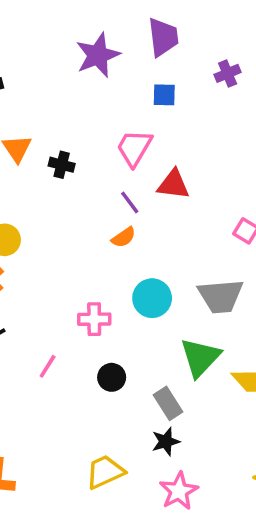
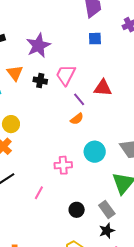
purple star: (98, 55) -> (38, 45), moved
pink trapezoid: (134, 148) -> (66, 75), moved
black circle: (112, 377) -> (77, 210), moved

